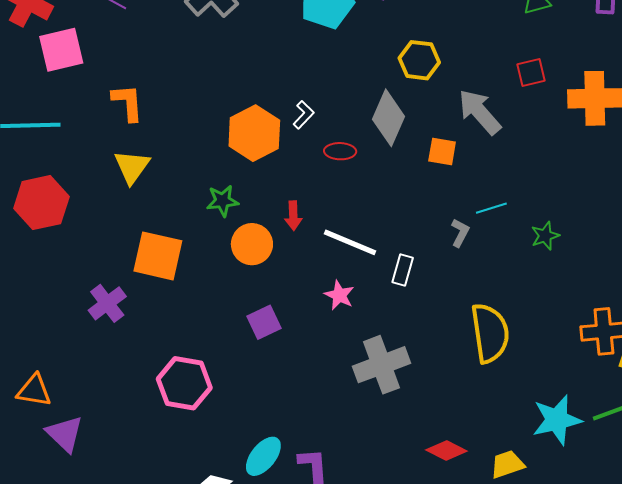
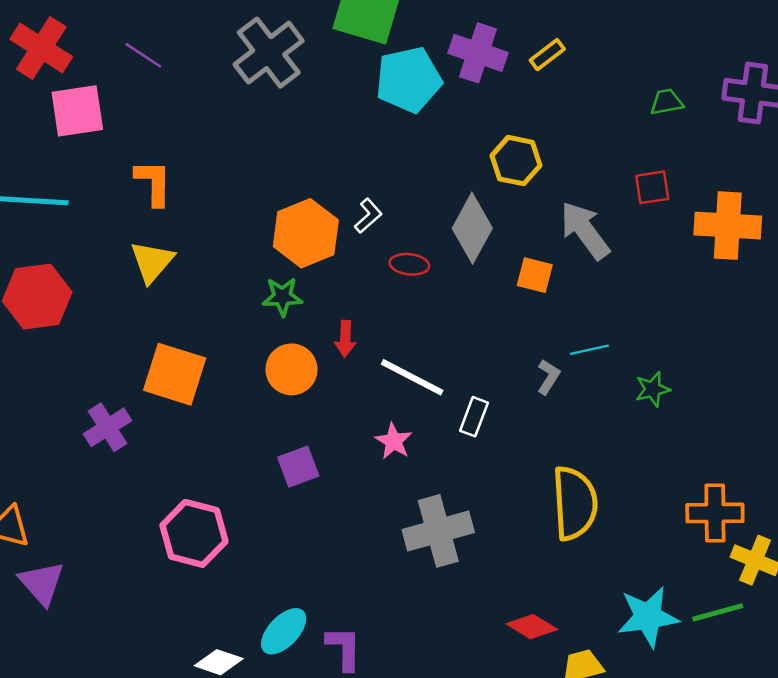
green star: (222, 201) -> (282, 297), moved
red diamond: (446, 451) -> (532, 627), moved

